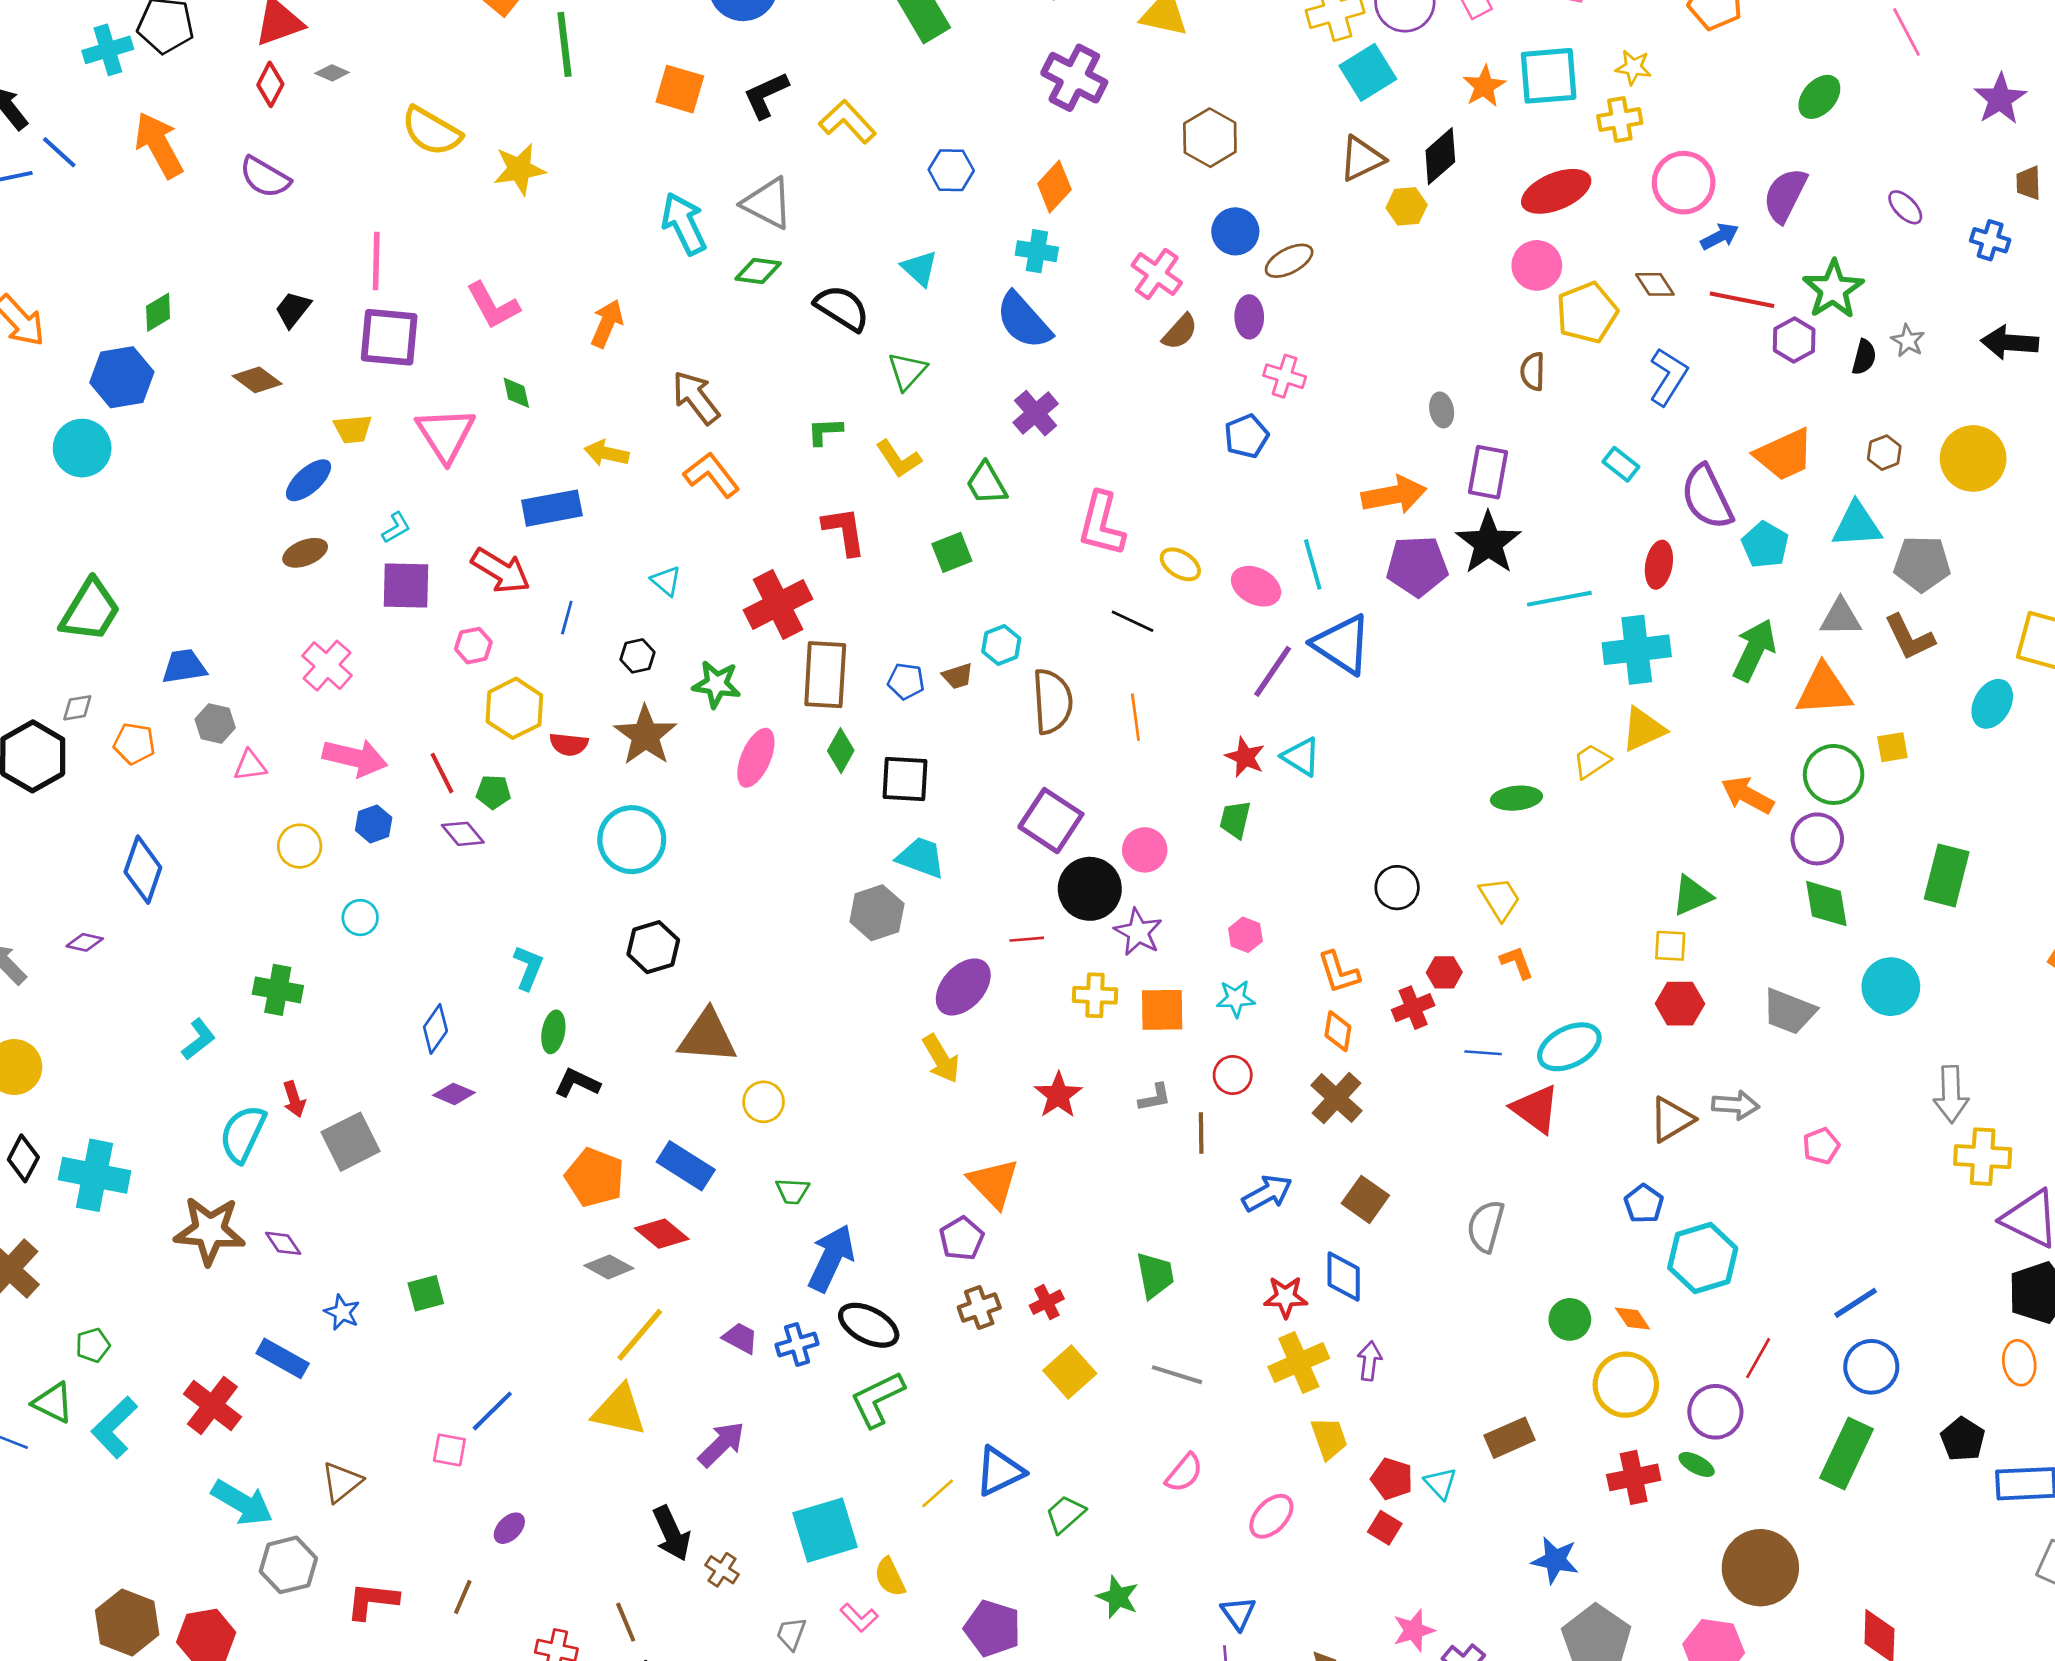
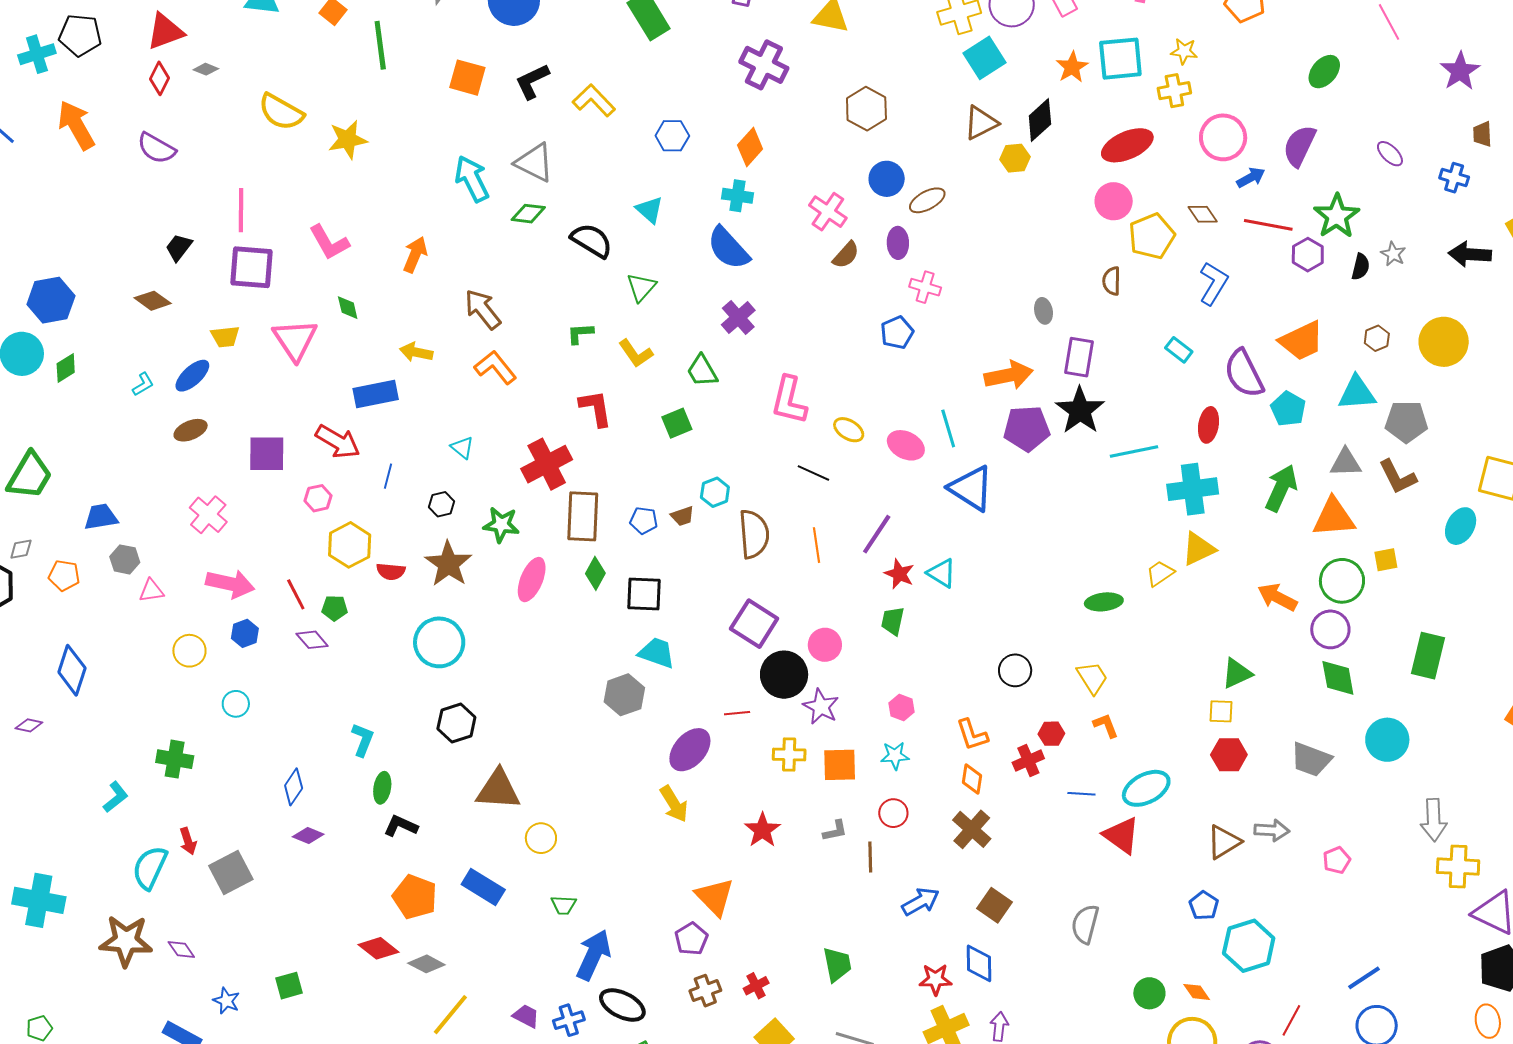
green diamond: (158, 312) -> (66, 368), moved
cyan L-shape: (396, 528) -> (143, 384), moved
purple line: (1273, 671) -> (877, 534), moved
red diamond: (662, 1234) -> (378, 948), moved

